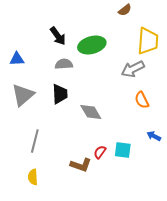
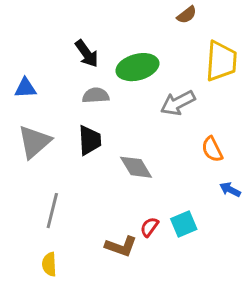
gray arrow: (133, 69) -> (178, 103), moved
blue arrow: (154, 136) -> (230, 190), moved
cyan square: (123, 150) -> (184, 224), turned -30

